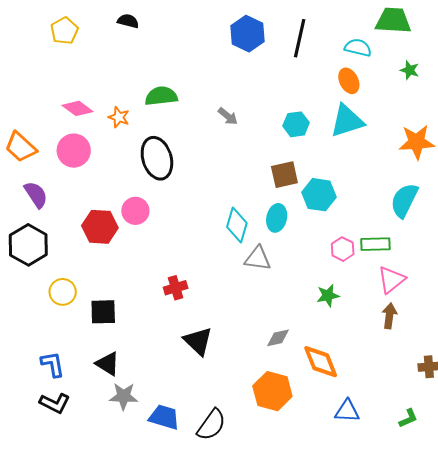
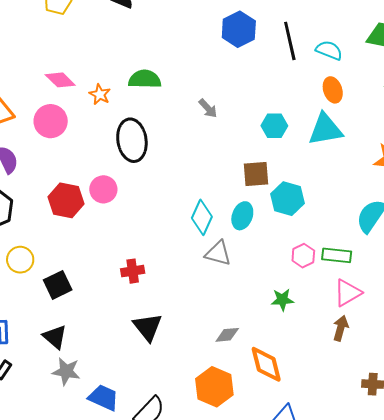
black line: (300, 38) -> (290, 41), turned -33
cyan semicircle: (358, 48) -> (329, 50), moved
black square: (103, 312) -> (58, 285), turned -32

